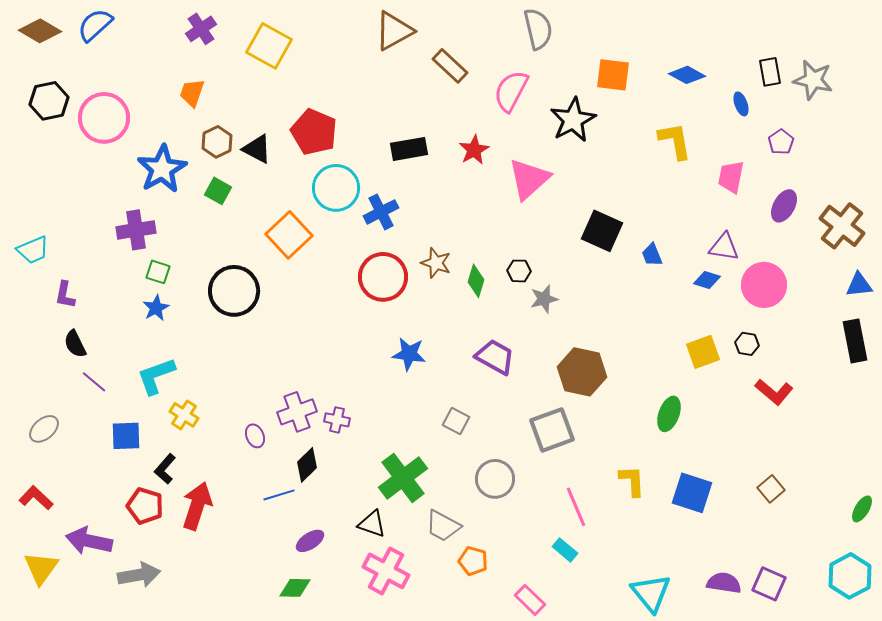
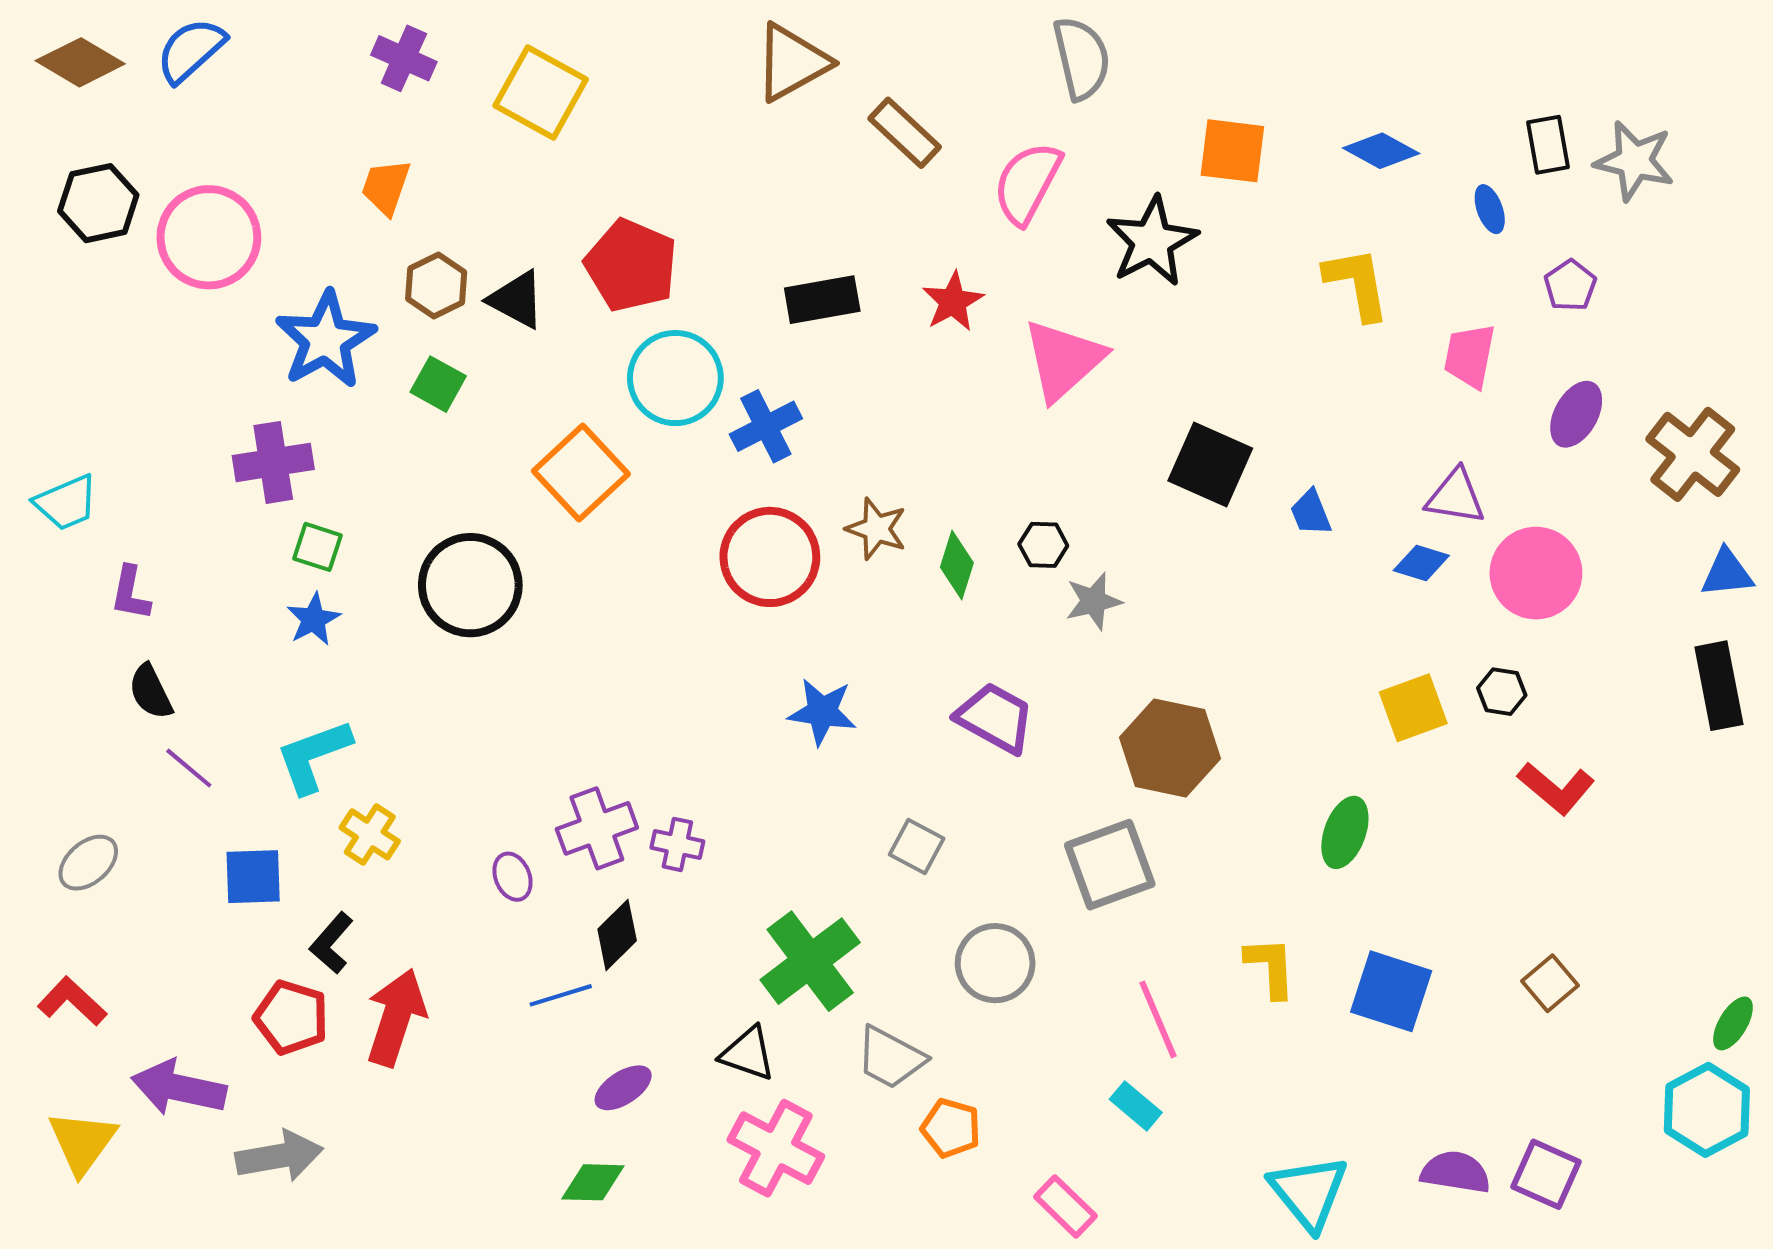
purple cross: (201, 29) -> (404, 58), turned -32
cyan hexagon: (850, 576) -> (1707, 1110), moved

